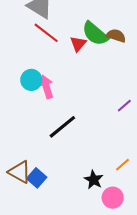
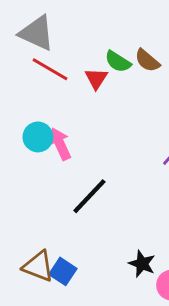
green semicircle: (95, 34) -> (118, 62), size x0.7
brown semicircle: (116, 36) -> (147, 61), turned -150

